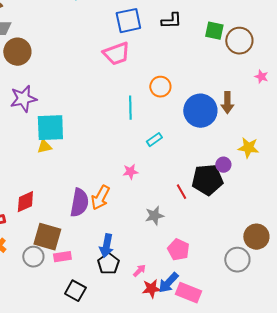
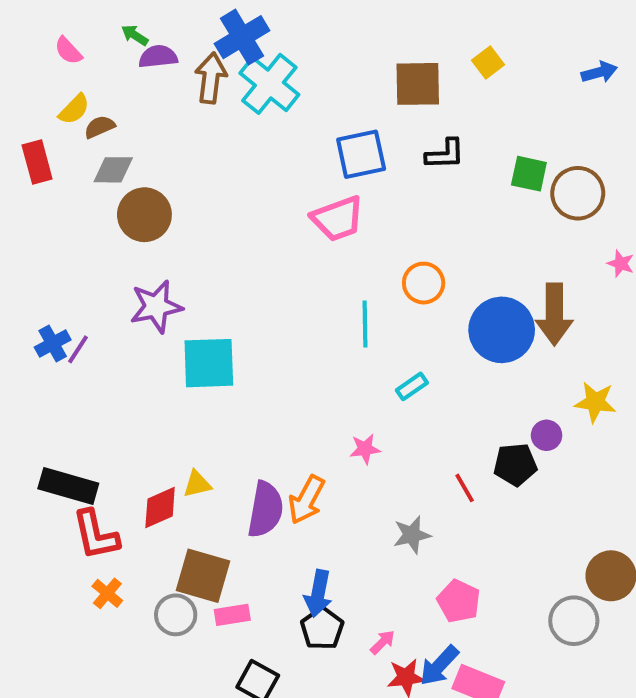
brown arrow: (227, 103) -> (554, 314), size x1.4
yellow triangle: (44, 147) -> (197, 484), moved
black pentagon: (207, 180) -> (515, 465), size x0.7

